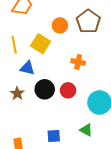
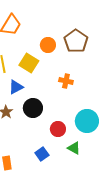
blue triangle: (27, 68) -> (16, 87), turned -42
red circle: (68, 90) -> (58, 129), moved
blue square: (54, 136) -> (42, 154), turned -32

